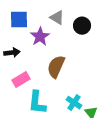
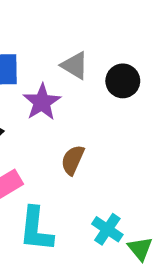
brown semicircle: (56, 67) -> (73, 160), size x0.7

